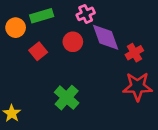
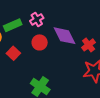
pink cross: (86, 14) -> (37, 19), moved

